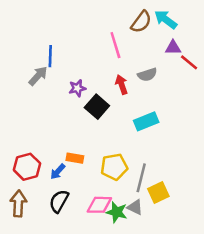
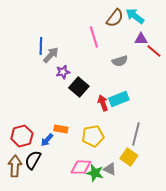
gray arrow: (38, 76) -> (51, 55), moved
red arrow: (122, 84) -> (103, 103), moved
gray line: (141, 178) -> (136, 134), moved
yellow square: (158, 192) -> (129, 157), turned -30
black semicircle: (59, 201) -> (33, 160), moved

